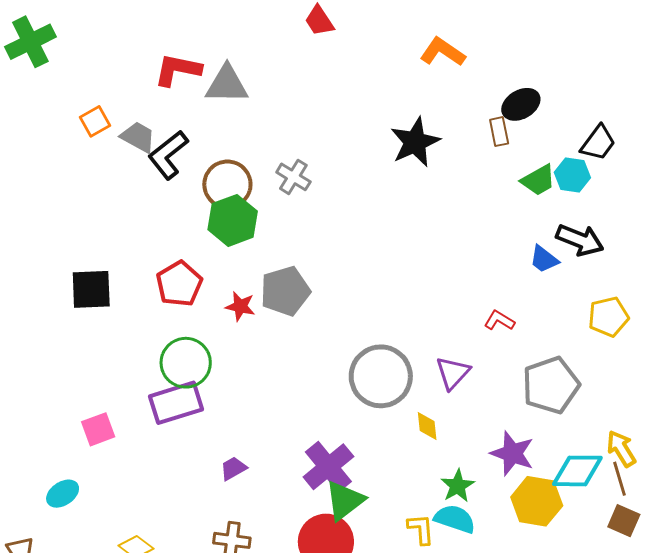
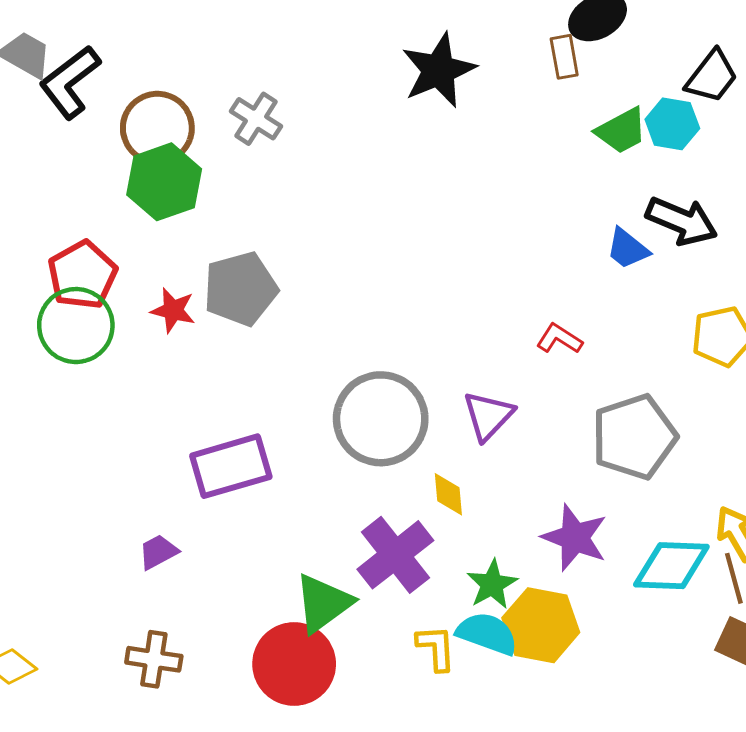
green circle: (186, 363) -> (76, 326), moved
purple rectangle: (176, 403) -> (231, 466), moved
purple cross: (328, 467) -> (395, 555), moved
yellow hexagon: (537, 501) -> (541, 625), moved

